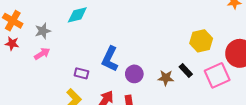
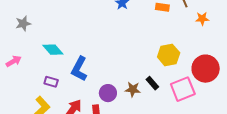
cyan diamond: (77, 15) -> (53, 50), moved, turned 60
gray star: (43, 31) -> (23, 24), moved
purple circle: (134, 74) -> (108, 93), moved

